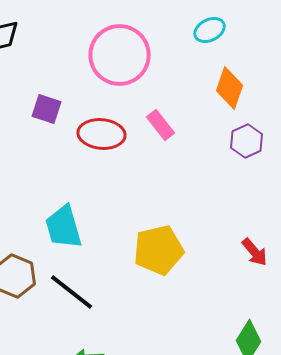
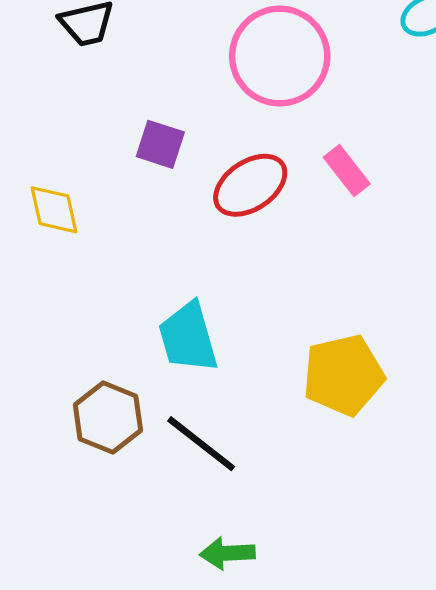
red ellipse: (102, 134) -> (250, 185), turned -39

